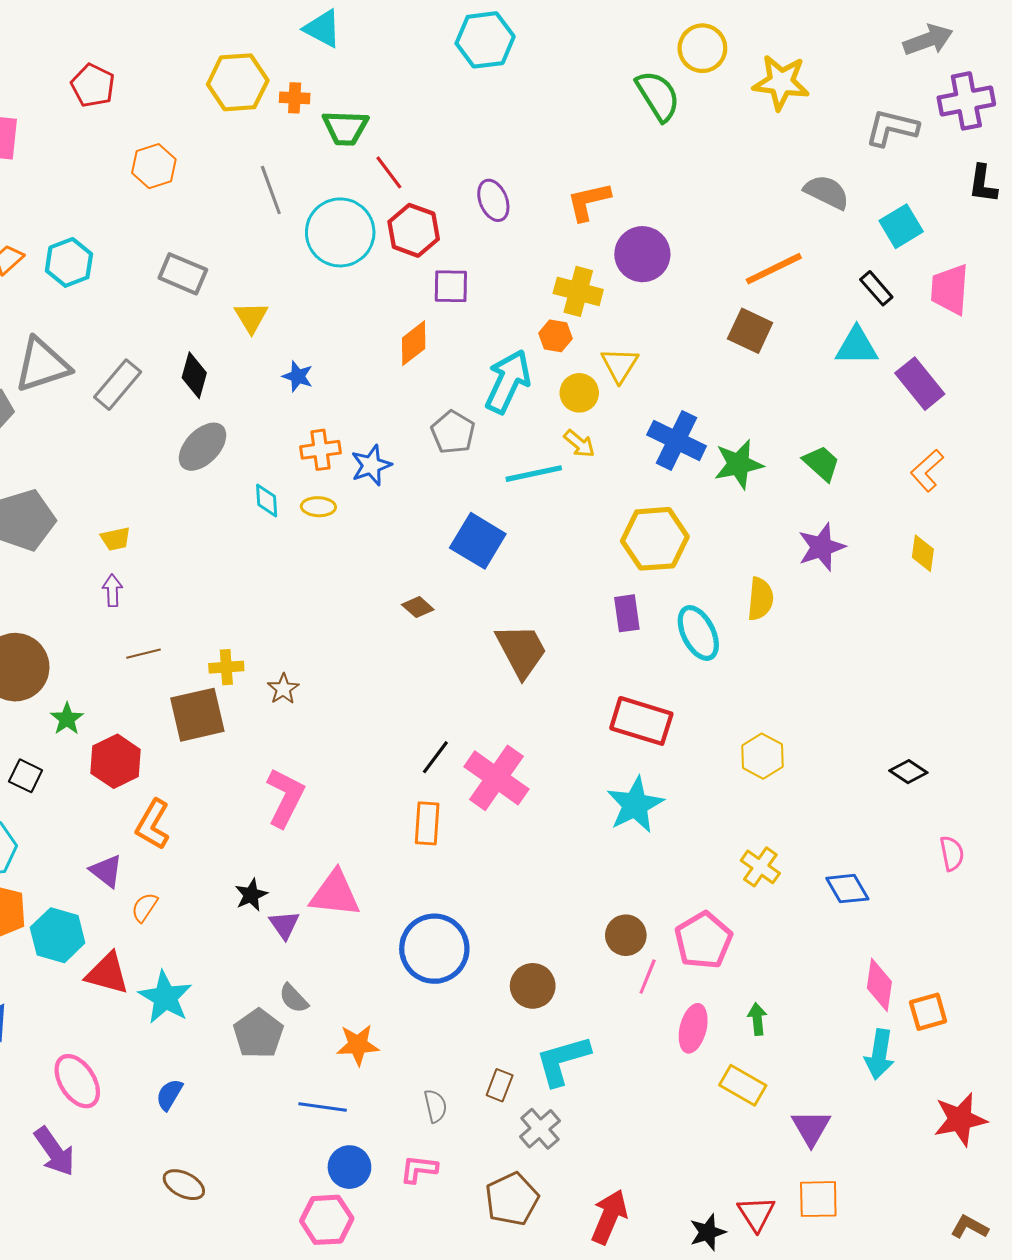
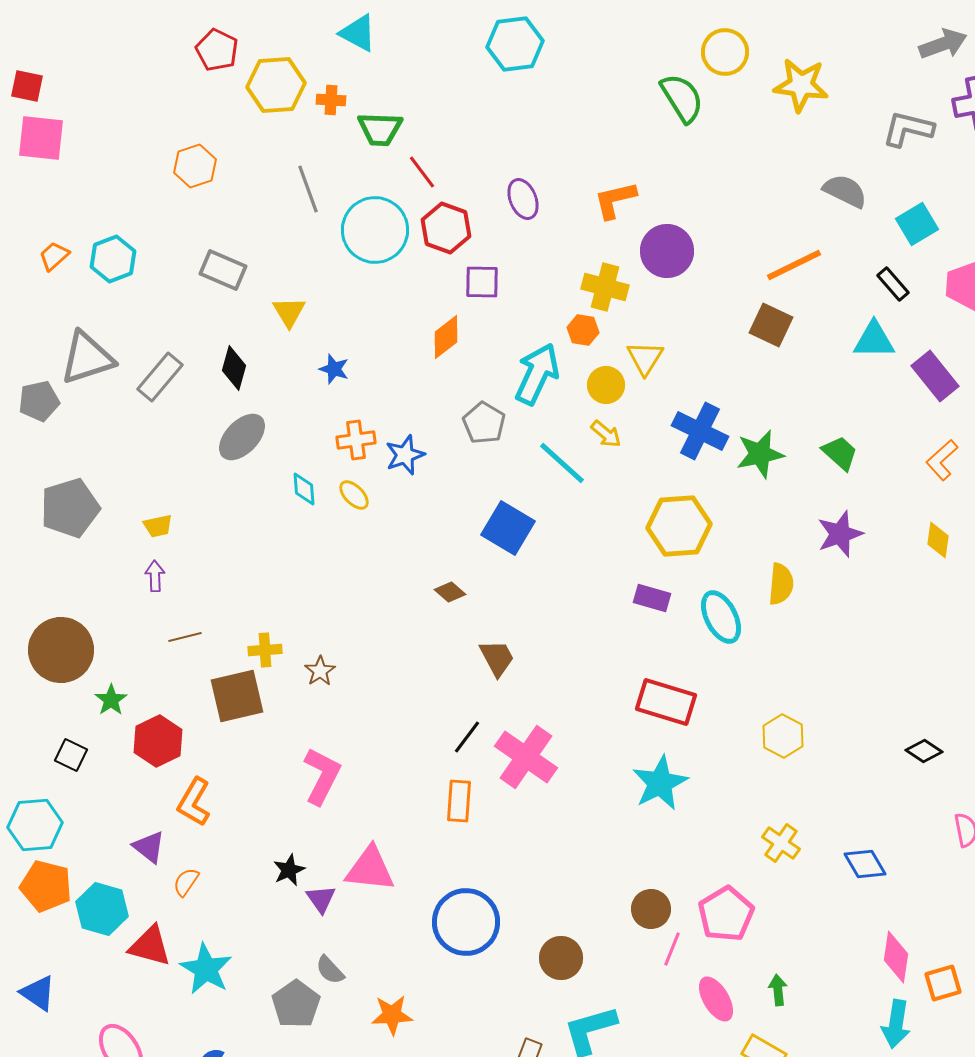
red pentagon: (93, 85) -> (217, 50), moved
cyan line: (534, 474) -> (562, 463), turned 54
yellow ellipse: (318, 507) -> (354, 495), turned 44
purple rectangle: (627, 613) -> (652, 598), turned -66
brown trapezoid: (521, 651) -> (497, 658), moved, size x0.7
pink ellipse: (693, 1028) -> (716, 999), turned -45

